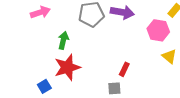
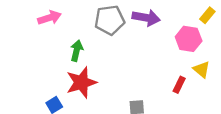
red rectangle: (124, 69) -> (179, 85), moved

